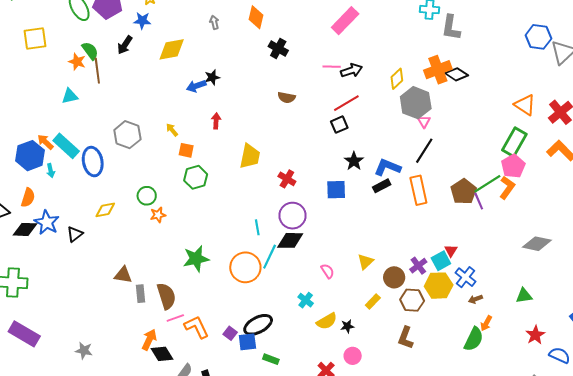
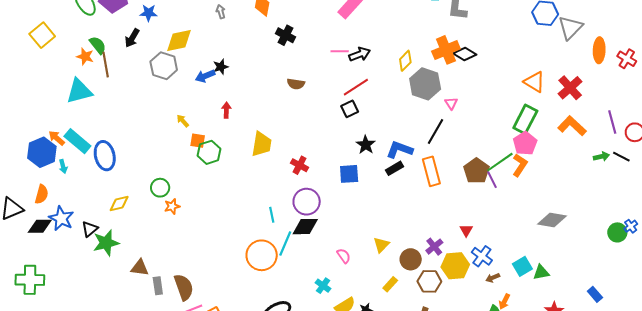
yellow square: (35, 39) -> (42, 35), turned -30
cyan triangle: (70, 96) -> (79, 91), size x1.6
pink triangle: (424, 122) -> (451, 103), moved
gray hexagon: (127, 135) -> (164, 66), moved
green hexagon: (196, 177) -> (209, 152), moved
green star: (196, 259) -> (106, 243), moved
cyan square: (441, 261) -> (522, 266), moved

